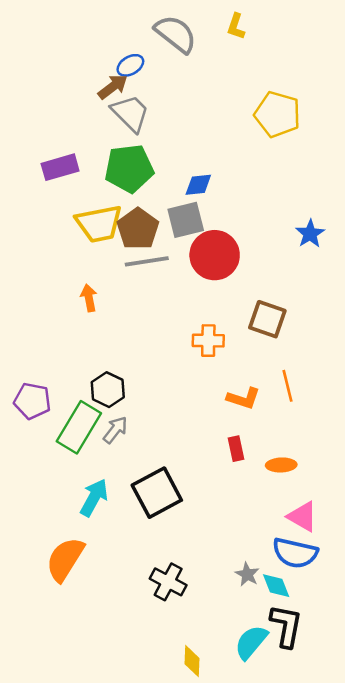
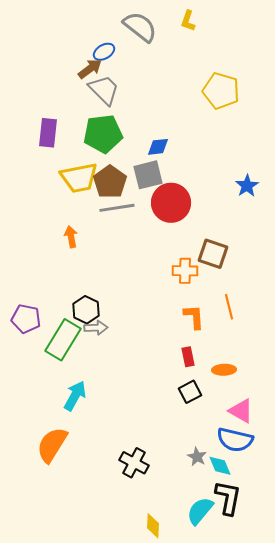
purple rectangle: (60, 167) -> (48, 133), turned -68
orange cross: (208, 341) -> (185, 271), moved
orange L-shape: (244, 398) -> (194, 317), turned -112
gray arrow: (115, 430) -> (96, 328), moved, turned 50
black square: (157, 493) -> (190, 392), moved, size x0.6

